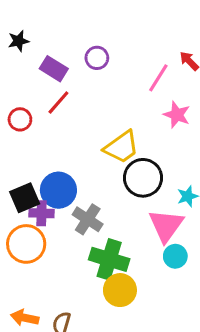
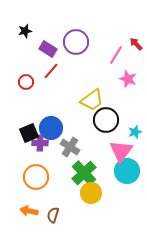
purple circle: (97, 58) -> (76, 42), size x1.6
orange circle: (26, 244) -> (36, 177), moved
cyan circle: (175, 256) -> (127, 171), size x1.6
green cross: (109, 259) -> (84, 173), turned 30

